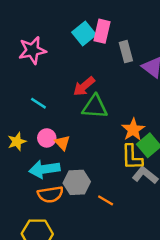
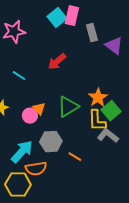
green triangle: (95, 107) -> (68, 107), moved, turned -35
pink circle: (47, 138) -> (30, 116), moved
cyan arrow: (44, 169) -> (22, 152), moved, turned 140
orange semicircle: (50, 194) -> (36, 169), moved

